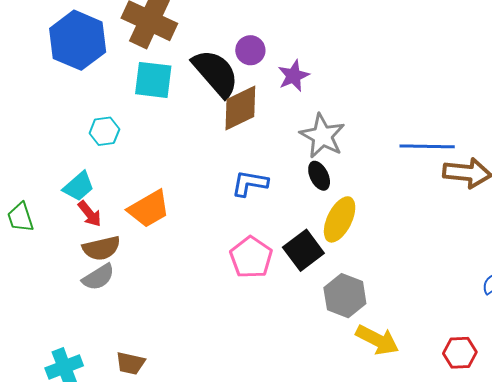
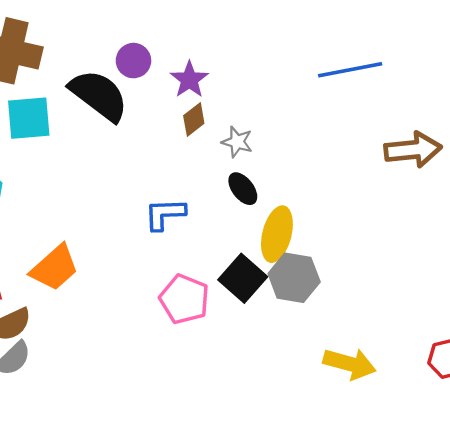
brown diamond: (240, 108) -> (194, 119), moved, size x0.6
gray star: (322, 136) -> (237, 142), size x0.6
blue line: (427, 146) -> (350, 70), moved
gray hexagon: (345, 296) -> (294, 278), moved

